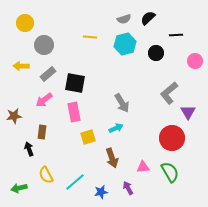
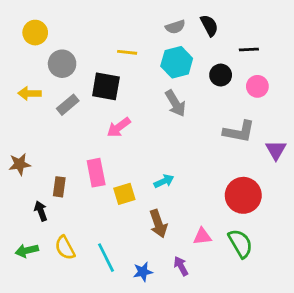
black semicircle: (148, 18) -> (209, 25), turned 105
pink circle: (195, 61) -> (257, 86), moved
black square: (75, 83) -> (106, 86), moved
gray L-shape: (169, 93) -> (239, 132), turned -130
pink arrow: (44, 100) -> (119, 127), moved
gray arrow: (122, 103) -> (175, 103), moved
pink rectangle: (74, 112) -> (96, 173), moved
purple triangle: (188, 112) -> (276, 150), moved
cyan line: (75, 182) -> (106, 258), turned -75
green arrow: (19, 188) -> (27, 251), moved

